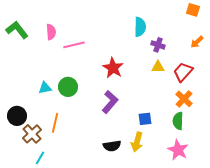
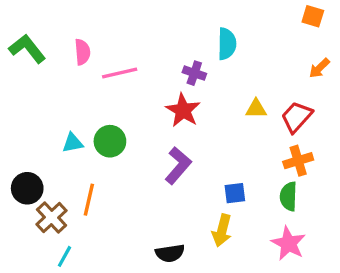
purple cross: (158, 45) -> (194, 73), moved
orange cross: (184, 99) -> (298, 161), turned 30
black semicircle: (112, 146) -> (170, 253), moved

